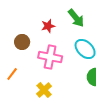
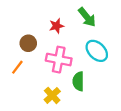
orange line: (12, 74) -> (17, 67), moved
green semicircle: (92, 77) -> (78, 81), moved

